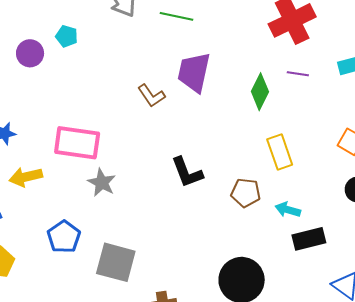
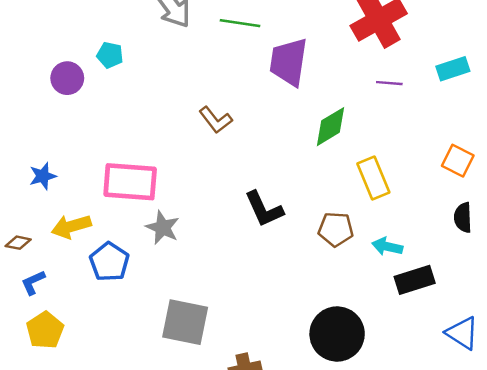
purple trapezoid: (194, 72) -> (289, 62), moved
green diamond: (260, 92) -> (331, 127), moved, turned 36
blue pentagon: (64, 237) -> (109, 262), moved

